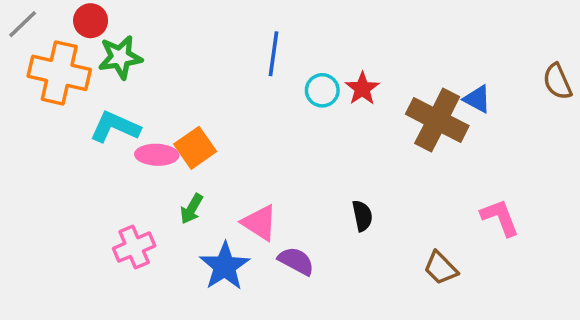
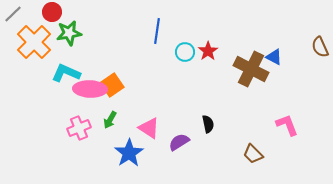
orange cross: (59, 73) -> (34, 42), turned 32
pink ellipse: (157, 155) -> (90, 89), size x1.4
pink cross: (134, 247) -> (79, 128), moved
purple semicircle: (296, 261) -> (179, 142), moved, turned -60

